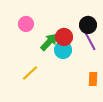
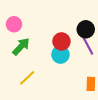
pink circle: (26, 24) -> (14, 24), moved
green arrow: (49, 42) -> (21, 46), moved

